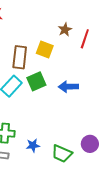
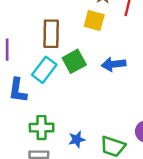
yellow square: (45, 49) -> (94, 20), moved

